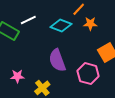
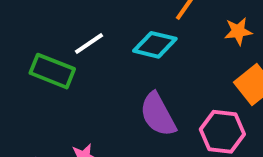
orange star: (90, 24) -> (238, 31), moved

